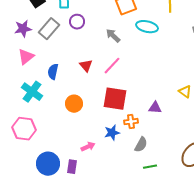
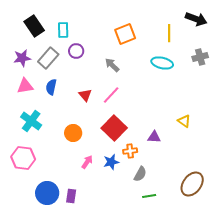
cyan ellipse: (147, 27) -> (162, 63), moved
pink triangle: (26, 57) -> (25, 86), turned 30
blue semicircle: (53, 72) -> (51, 87), moved
red square: (115, 99) -> (114, 128), turned 35
pink arrow: (88, 147) -> (87, 162), moved, turned -32

